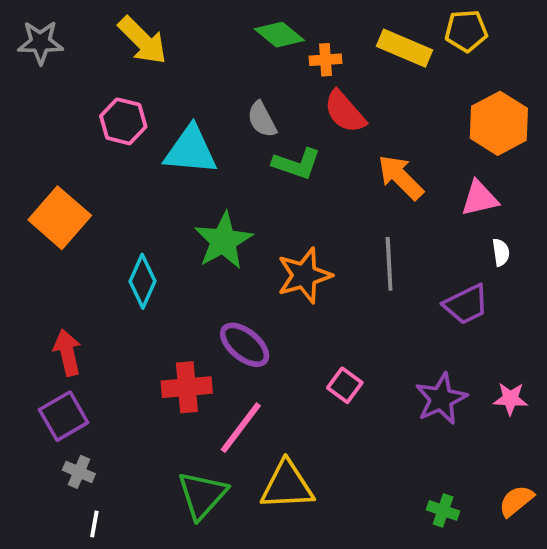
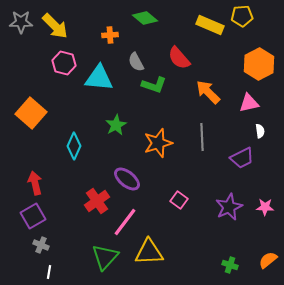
yellow arrow: (143, 40) -> (55, 26), moved
orange cross: (326, 60) -> (110, 35), moved
green star: (223, 241) -> (116, 125), size x0.7
red cross: (187, 387) -> (97, 201), turned -30

